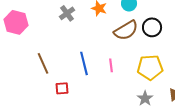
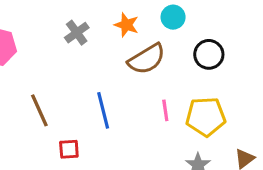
brown semicircle: (126, 30) -> (147, 59), moved
pink line: (111, 65) -> (165, 110), moved

